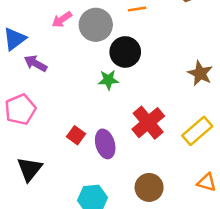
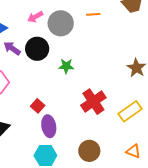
black circle: (125, 52) -> (37, 49), moved
purple ellipse: (105, 144) -> (49, 126), moved

